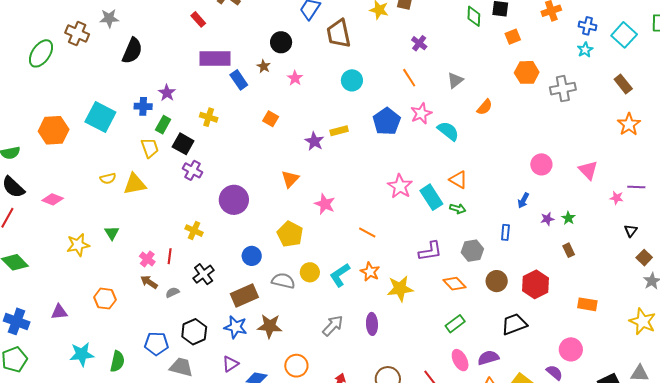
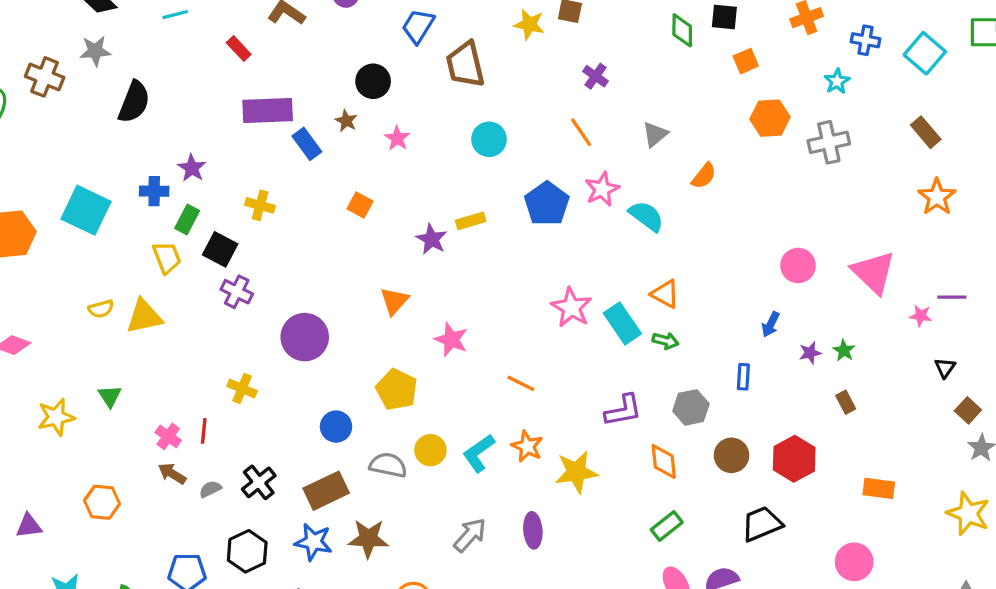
cyan star: (585, 50) -> (837, 81), moved
pink triangle: (588, 170) -> (874, 272), size x1.4
black cross: (204, 274) -> (259, 482), moved
orange diamond: (454, 284) -> (664, 461), turned 40

